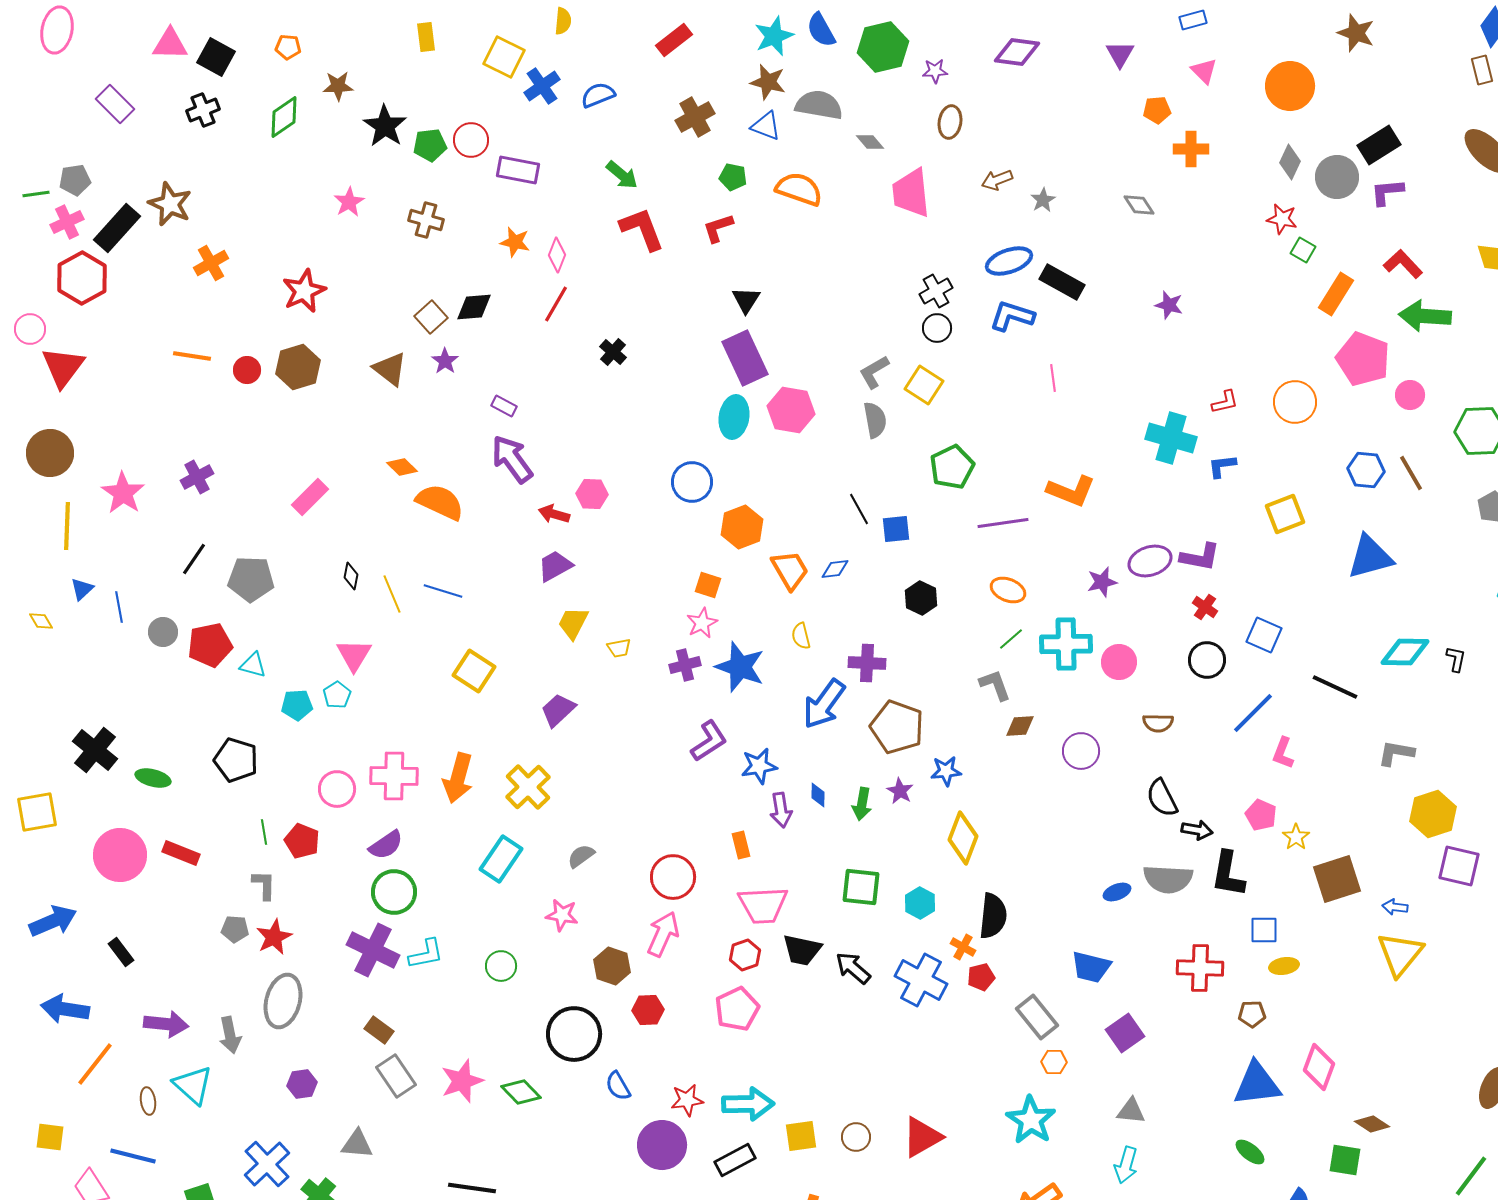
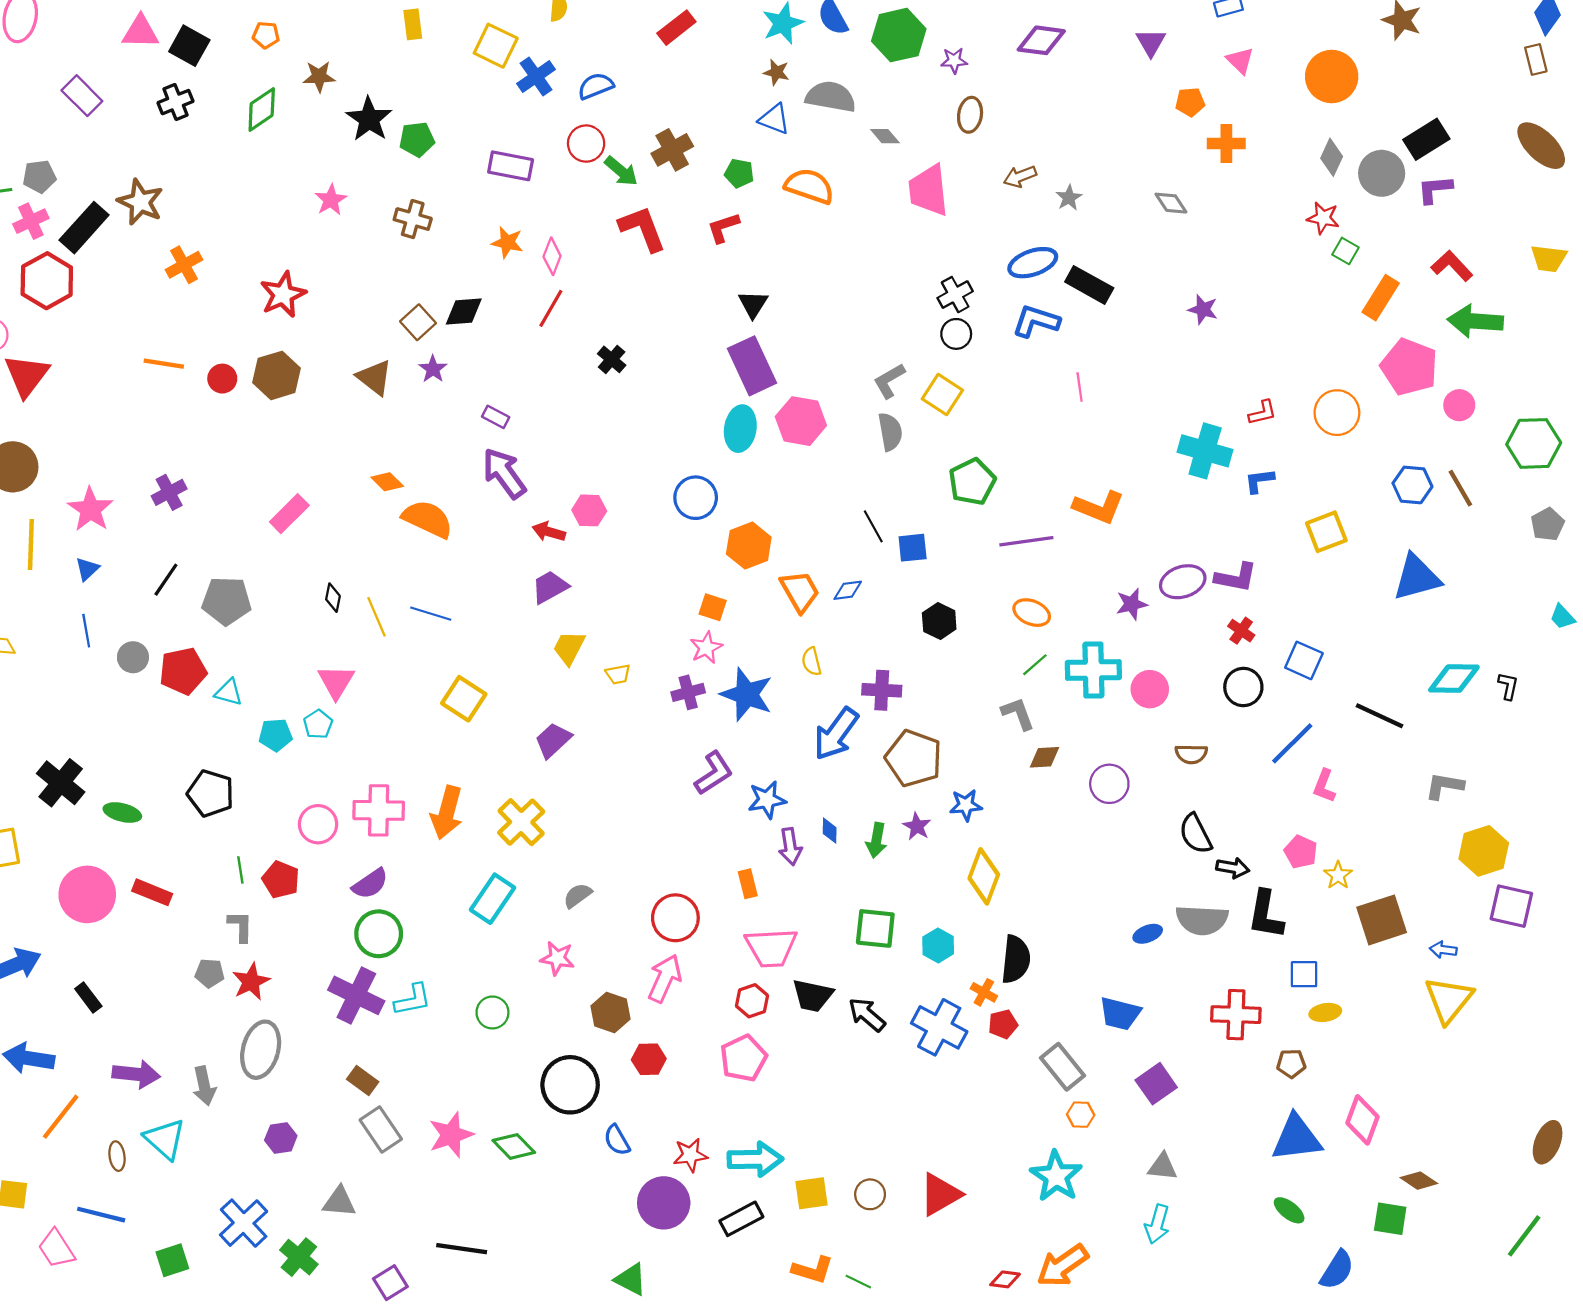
brown star: (768, 82) -> (776, 72), size x0.7
brown cross: (695, 117) -> (672, 150), moved
red circle: (471, 140) -> (586, 144), moved
blue triangle: (82, 589) -> (87, 569), moved

